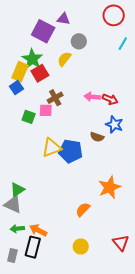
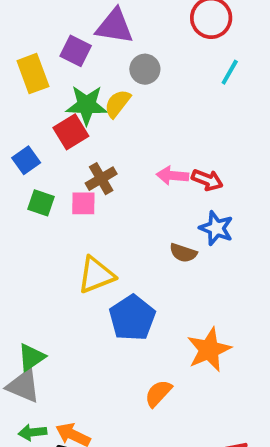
purple triangle: (63, 19) -> (115, 26), size x1.5
purple square: (43, 31) -> (76, 51), size x0.7
green star: (32, 59) -> (87, 105), moved, turned -30
yellow rectangle: (20, 72) -> (33, 74), moved, turned -42
green square: (29, 117) -> (41, 203), moved
blue pentagon: (71, 151) -> (132, 318), moved, turned 30

